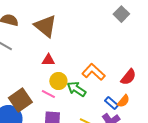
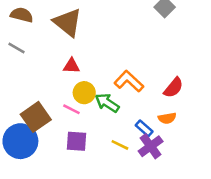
orange semicircle: (123, 101) -> (167, 118), turned 40
blue rectangle: (111, 103) -> (144, 128), moved

